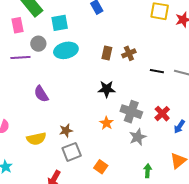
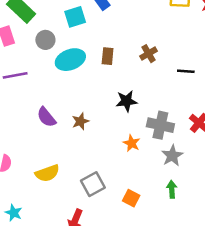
cyan square: (60, 23) -> (75, 17), moved
gray circle: (38, 44) -> (45, 40), moved
brown rectangle: (107, 53) -> (108, 56), moved
brown star: (66, 131) -> (80, 121), moved
green arrow: (148, 171) -> (172, 189), moved

